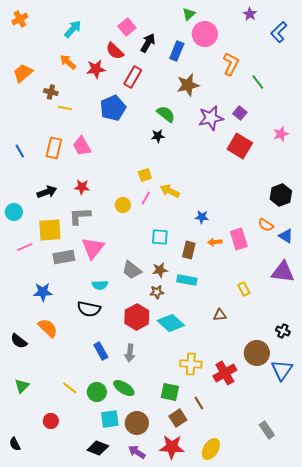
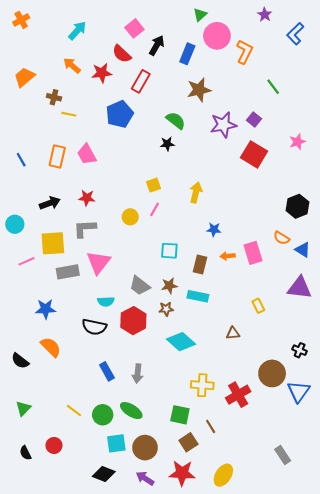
orange L-shape: (231, 64) -> (245, 52), moved
yellow arrow: (170, 191) -> (196, 192), moved, turned 78
red hexagon: (137, 317) -> (133, 321), moved
black semicircle: (15, 444) -> (25, 453), moved

